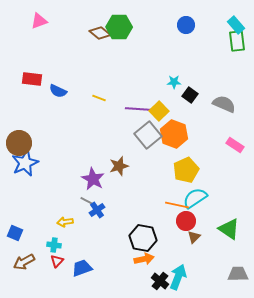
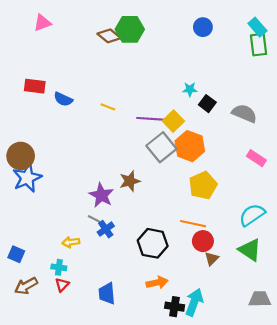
cyan semicircle: (195, 198) -> (252, 215), moved
black hexagon: (143, 238) -> (153, 243), moved
blue trapezoid: (82, 268) -> (107, 294), moved, turned -75
black cross: (160, 281) -> (175, 307), turned -30

